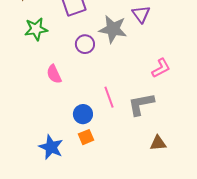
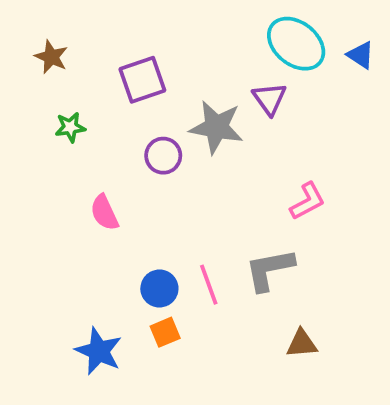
green star: (36, 29) -> (70, 127), size x0.7
pink line: (109, 97) -> (209, 285), moved

